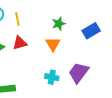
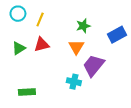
yellow line: (17, 19) -> (40, 19), turned 32
purple trapezoid: (79, 73) -> (93, 65), moved

